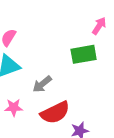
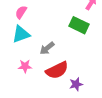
green rectangle: (84, 54) -> (79, 25), turned 36

